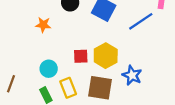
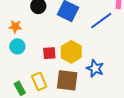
cyan circle: (49, 69) -> (17, 46), moved

